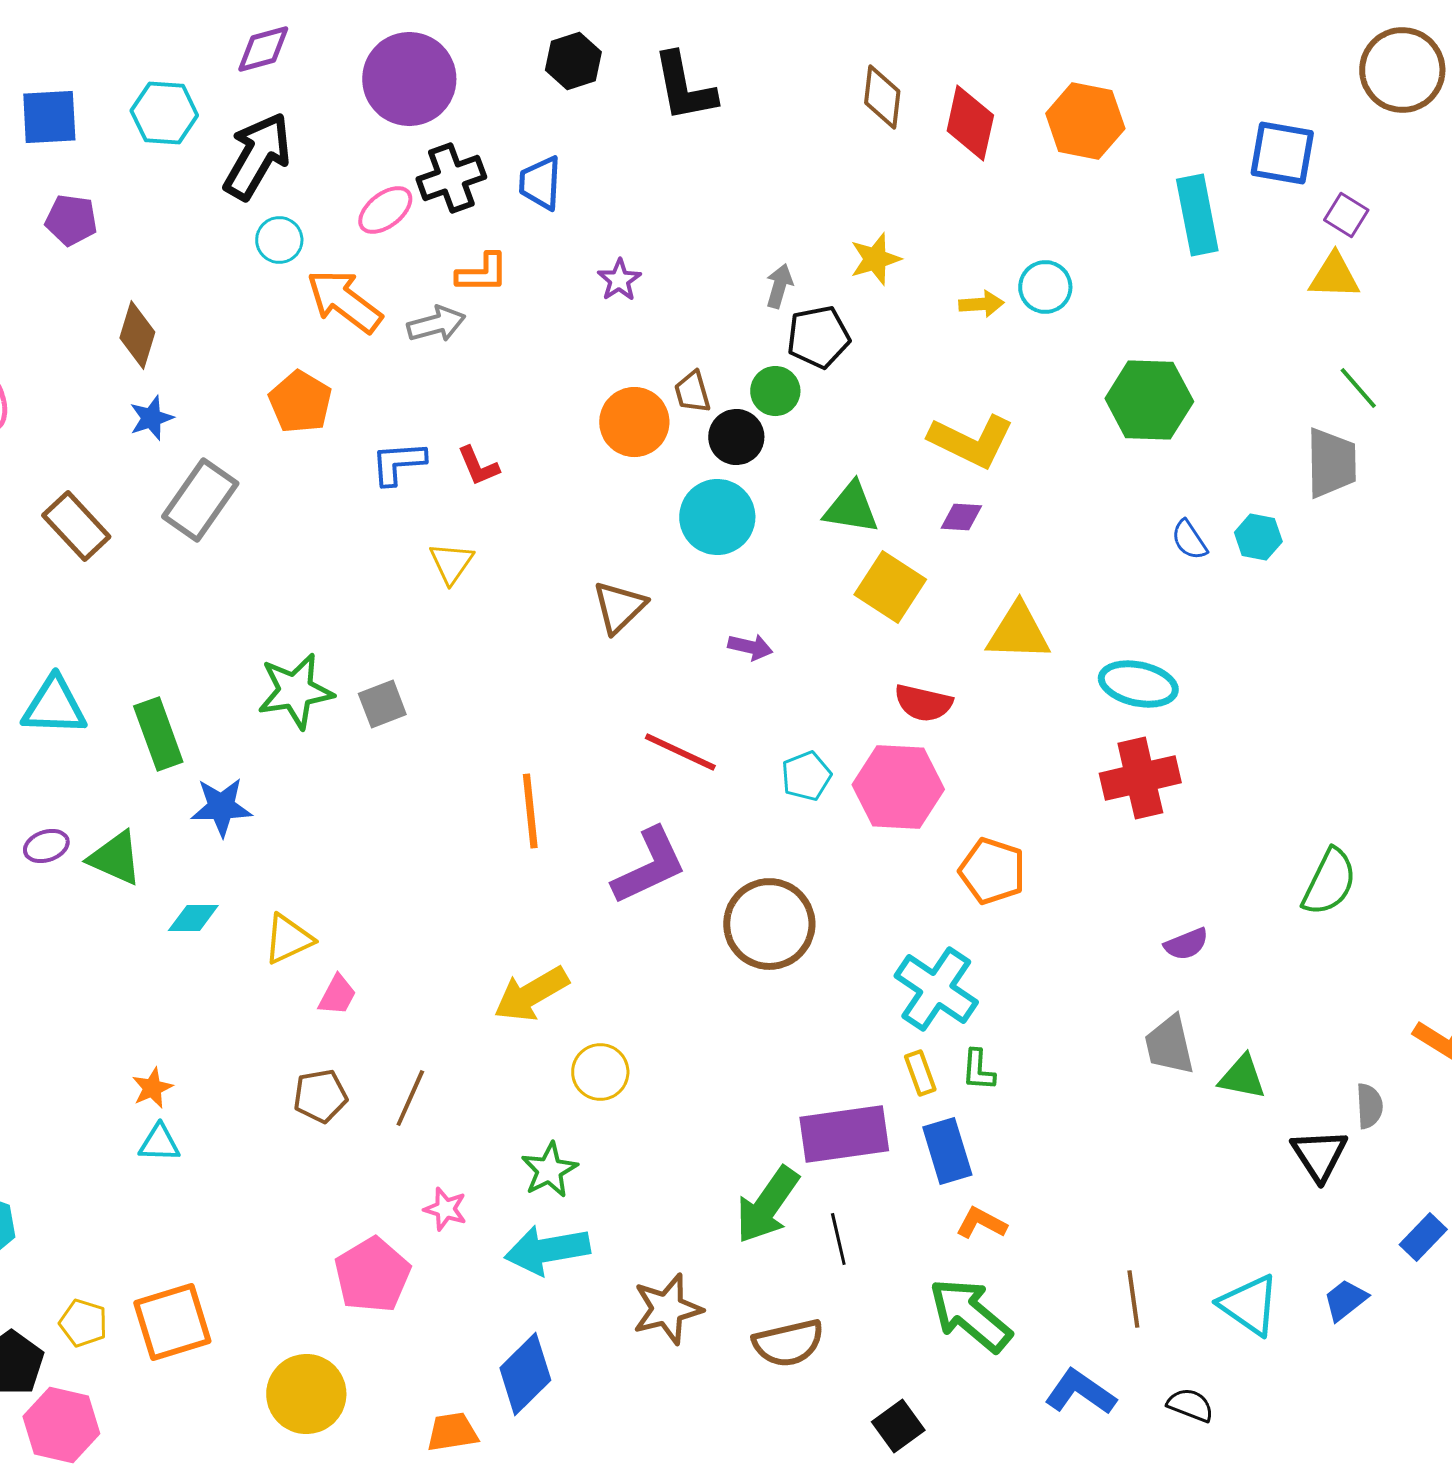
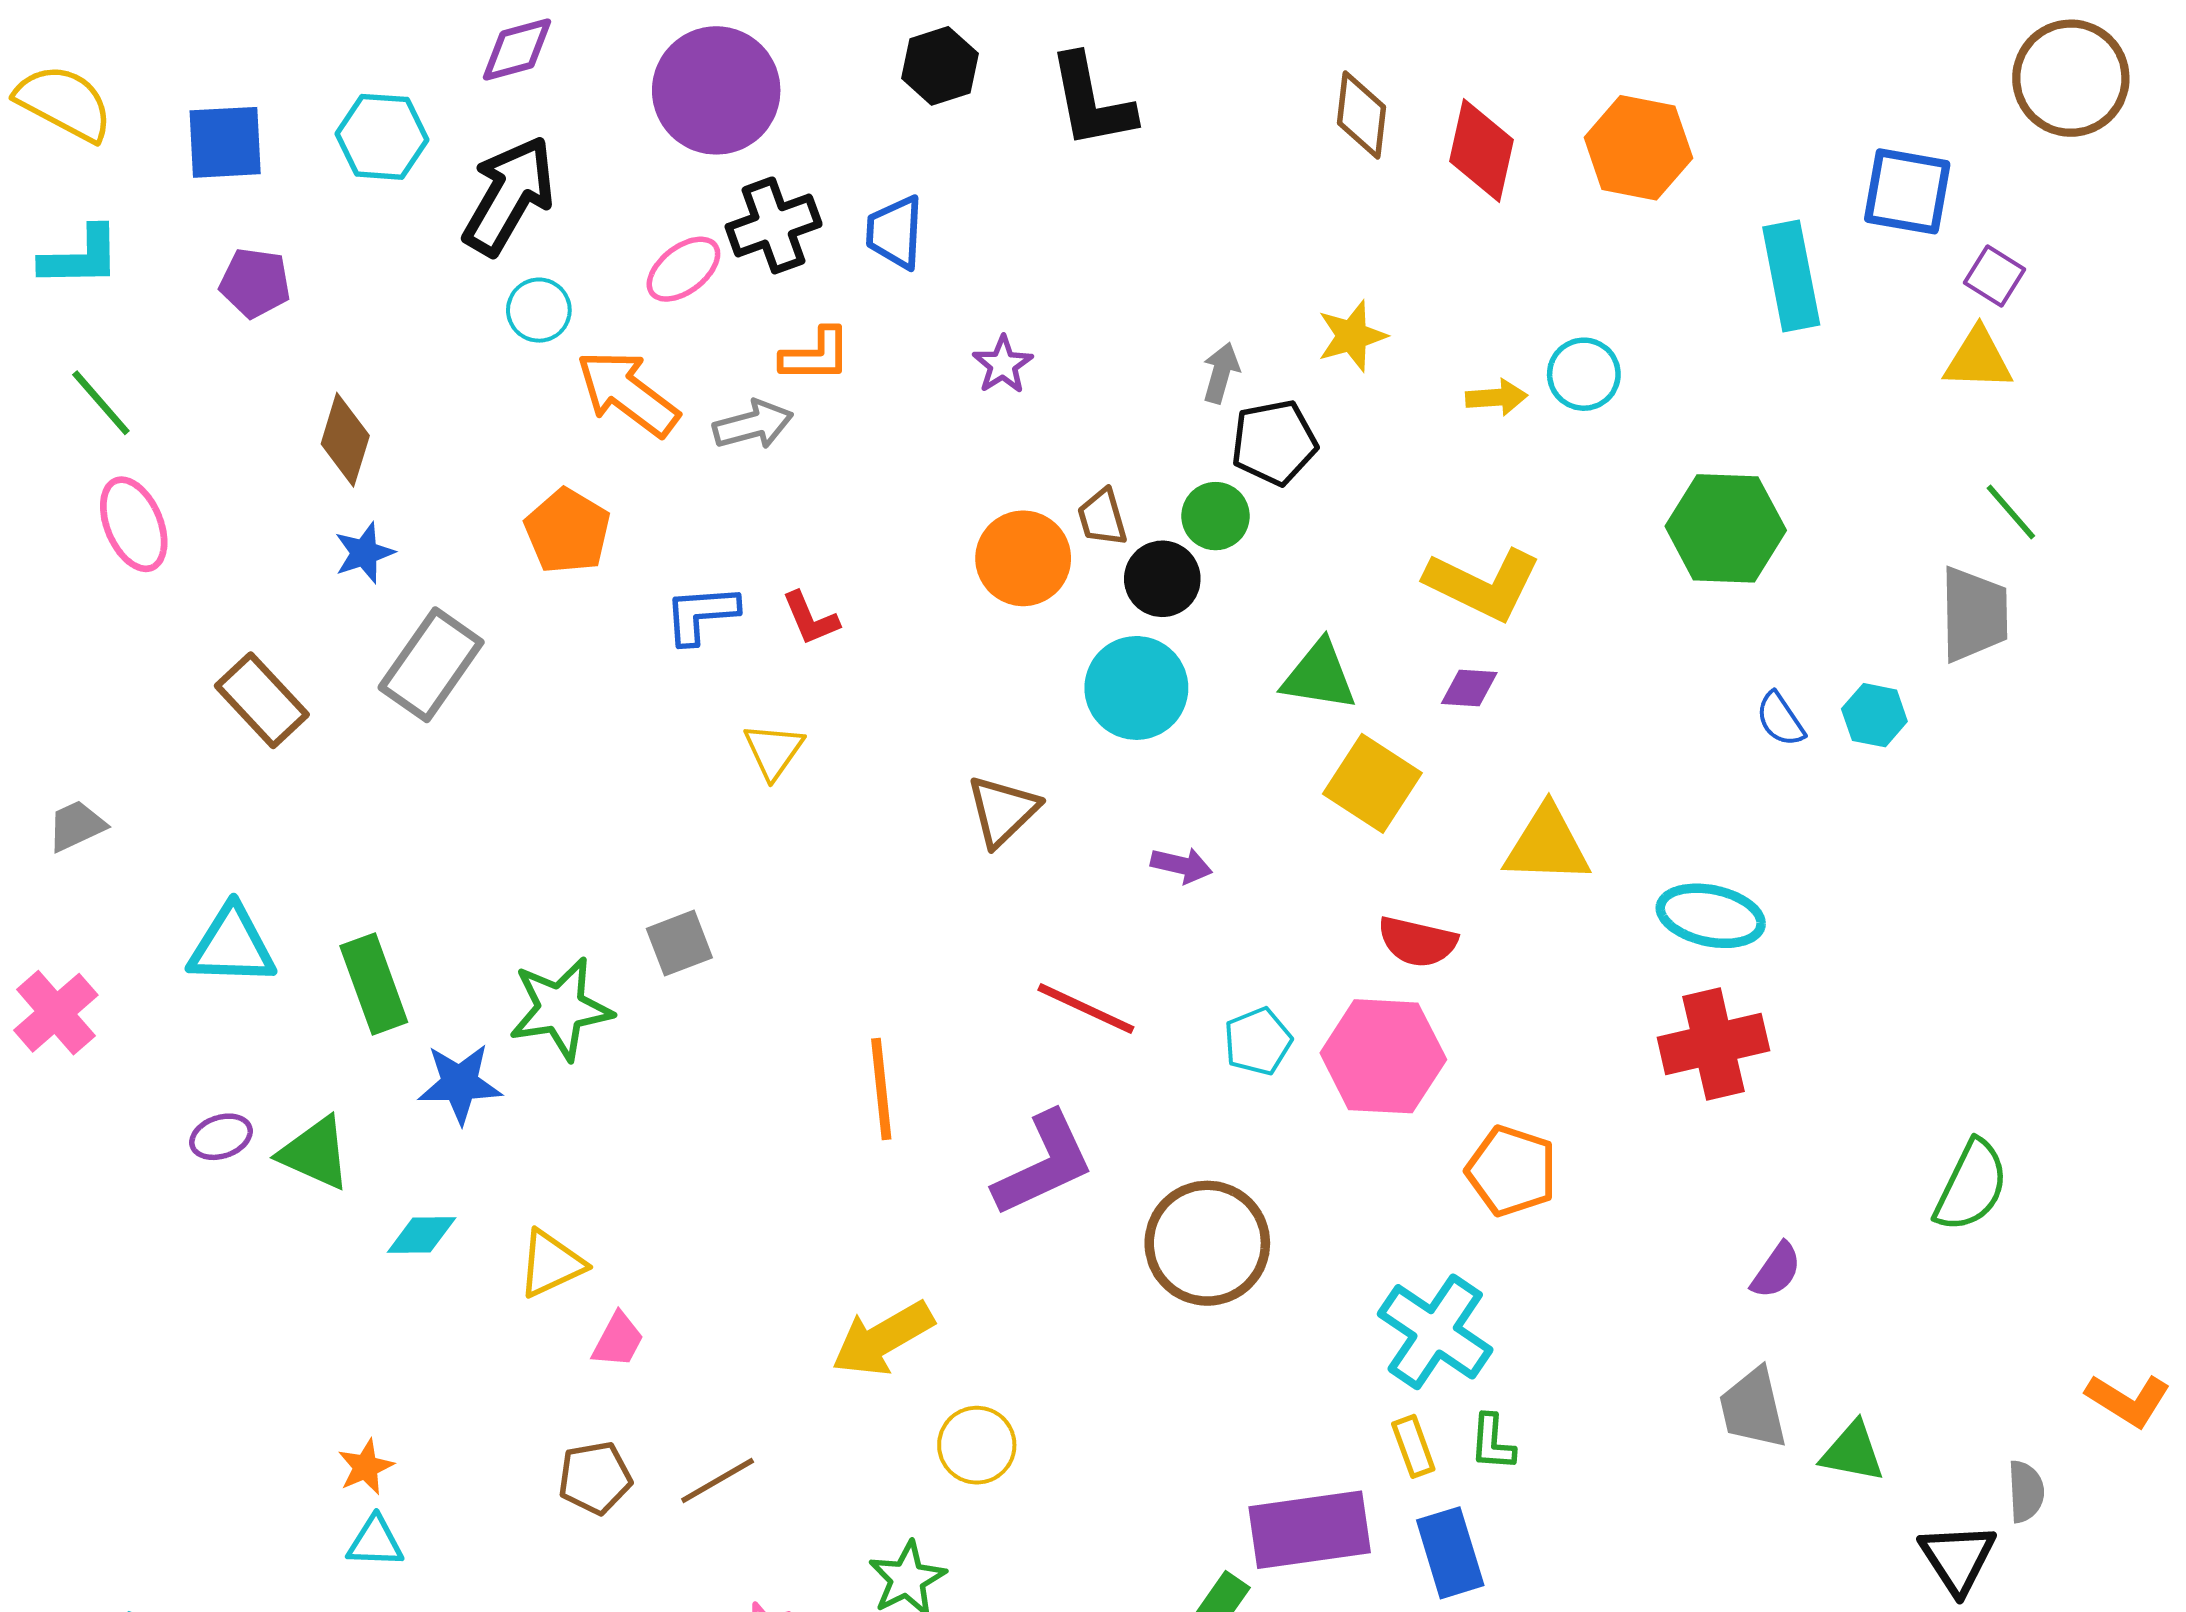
green star: (295, 691) -> (561, 1009), moved
purple semicircle: (1186, 944) -> (1776, 1270), turned -33
brown line: (410, 1098) -> (718, 1481), turned 36

